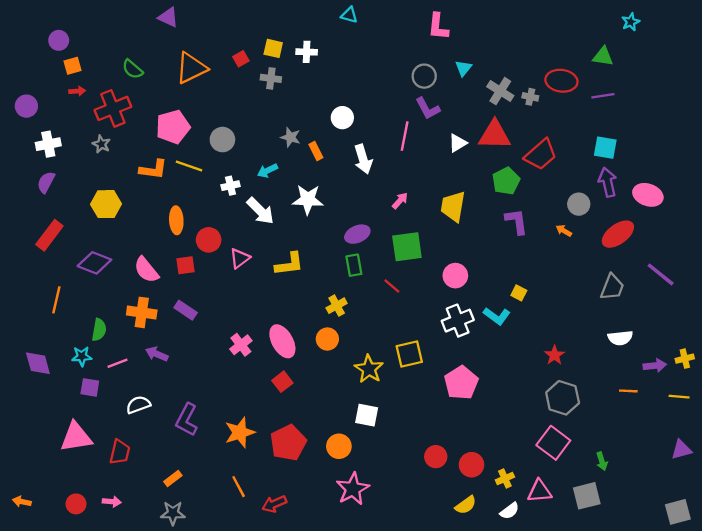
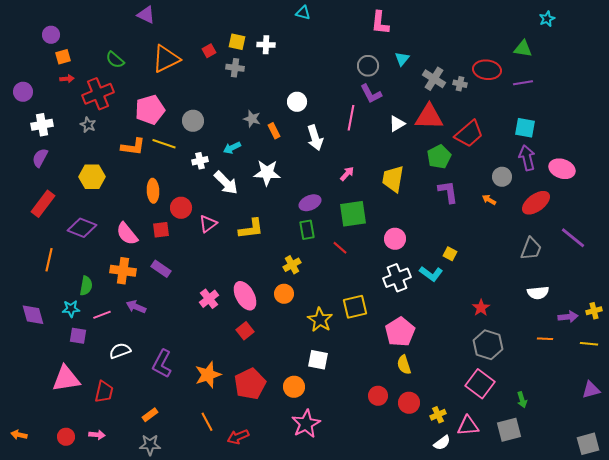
yellow semicircle: (466, 505) -> (404, 365), moved, turned 108

